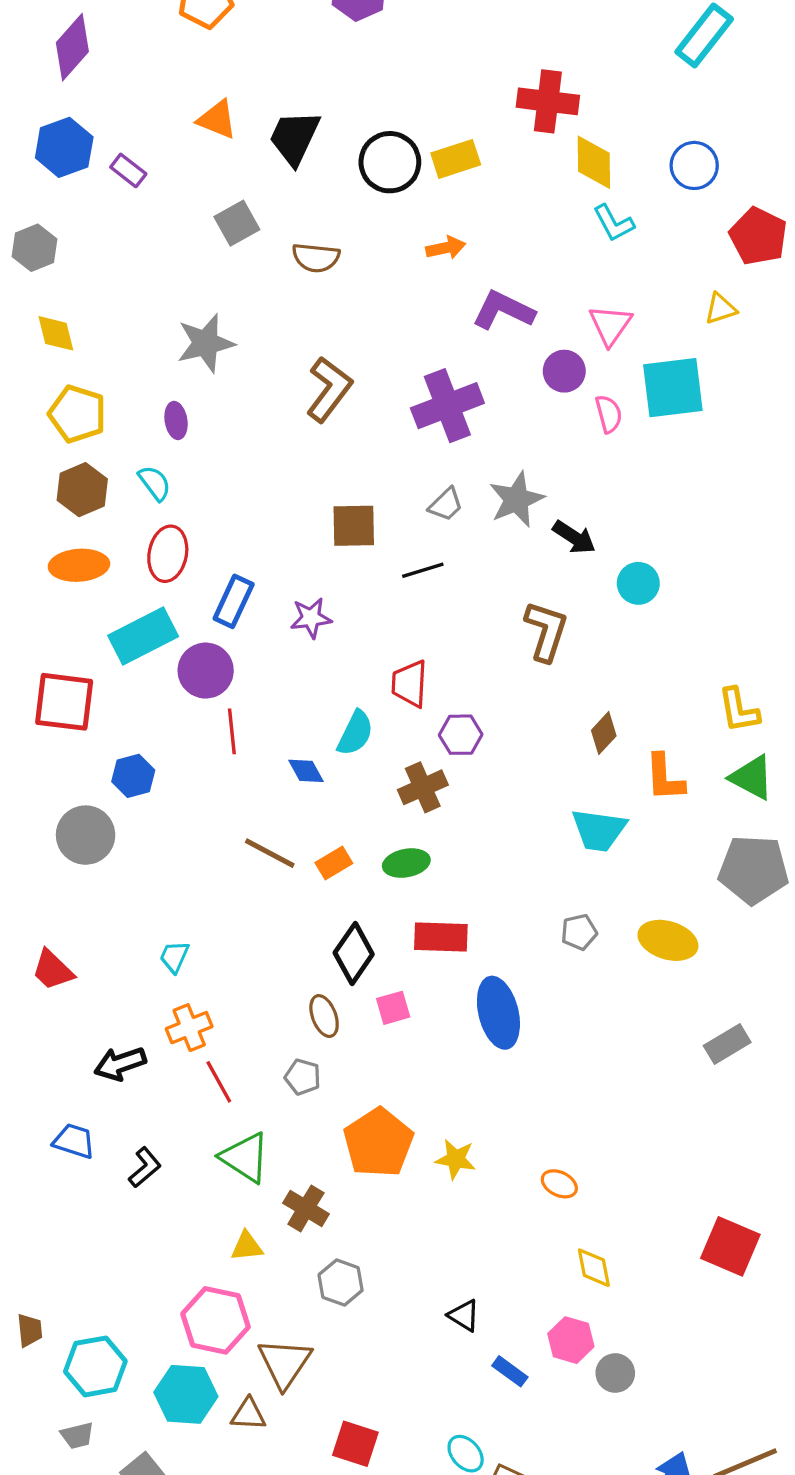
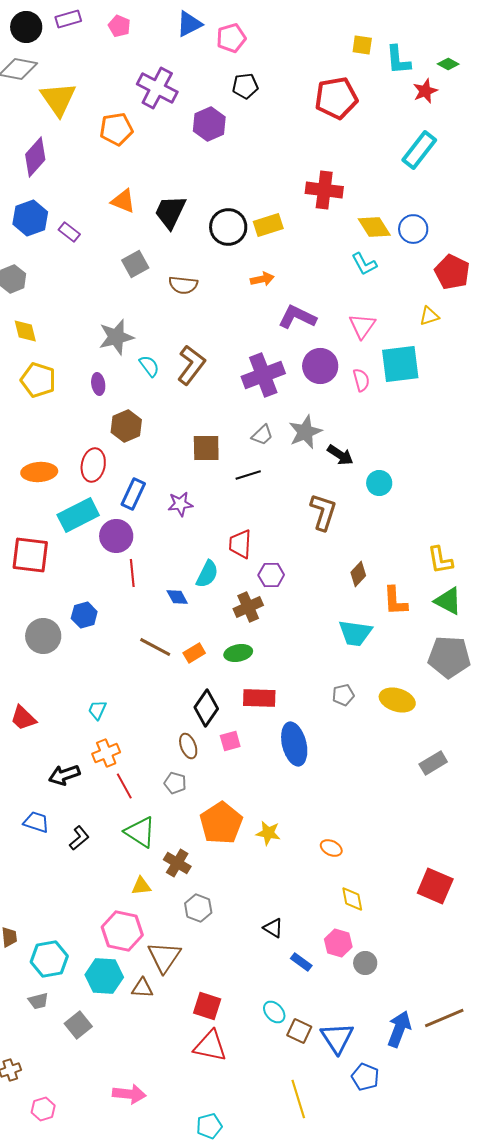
yellow diamond: (594, 162) -> (374, 227), moved, turned -32
purple circle: (564, 371) -> (320, 366), moved, size x1.4
cyan semicircle: (155, 483) -> (149, 366), moved
brown hexagon: (82, 490) -> (126, 426), moved
blue hexagon: (133, 776) -> (84, 615), moved

